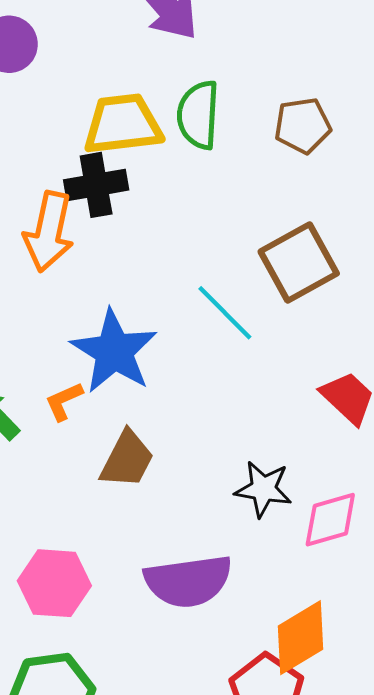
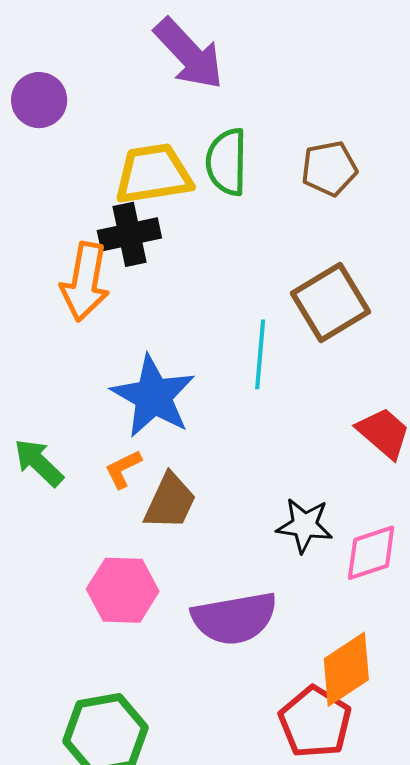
cyan line: (225, 313) -> (260, 354), turned 52
orange L-shape: (64, 401) -> (123, 469), moved
pink hexagon: (54, 583) -> (123, 590), moved

